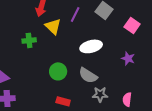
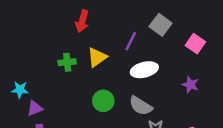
purple line: (75, 14) -> (131, 41), moved
yellow triangle: (53, 26) -> (97, 57), moved, turned 42

